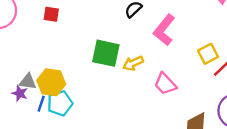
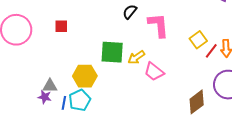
pink L-shape: (164, 30) -> (158, 25), turned 144
yellow hexagon: (51, 82) -> (85, 76), moved
pink trapezoid: (165, 84) -> (154, 72), moved

